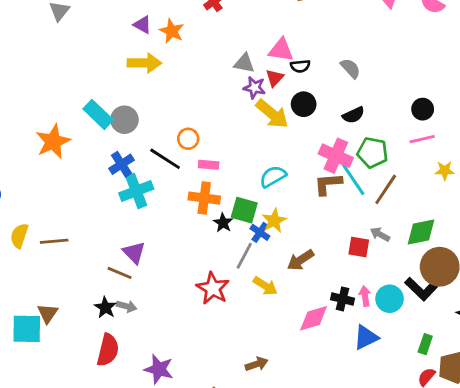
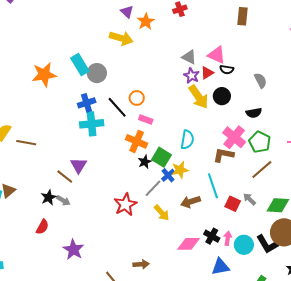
cyan semicircle: (273, 177) -> (187, 140), turned 114
cyan line: (353, 179) -> (213, 186), moved
red semicircle: (108, 350) -> (42, 227), size x0.7

